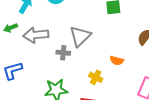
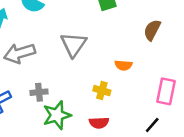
gray cross: (63, 53) -> (39, 92), moved

